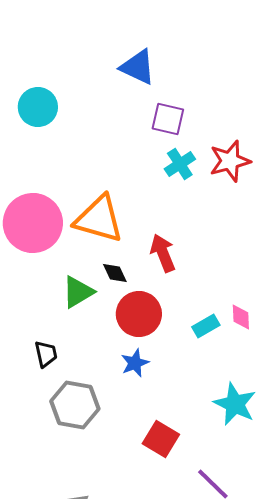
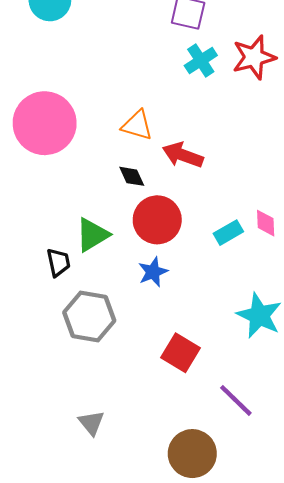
orange triangle: (99, 219) -> (137, 125), moved, size x0.6
red arrow: (163, 253) -> (183, 155), turned -48
green triangle: (78, 292) -> (92, 235), moved

